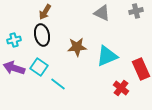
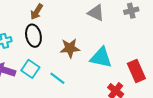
cyan triangle: (107, 56) -> (101, 57), turned 35
cyan line: (58, 84) -> (57, 78), moved

